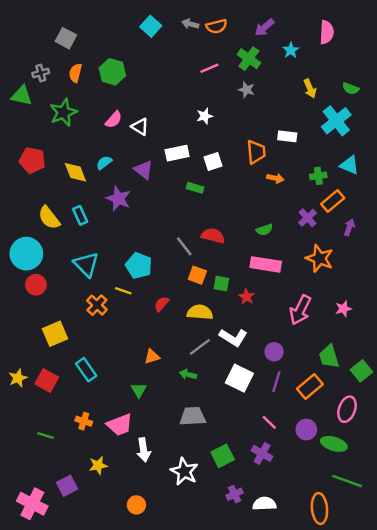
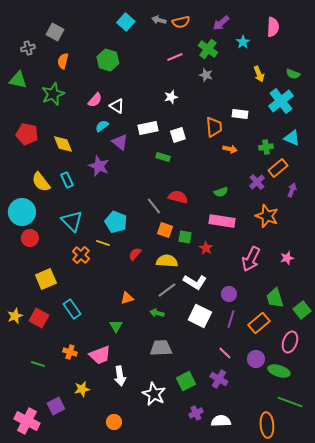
green hexagon: (112, 72) -> (108, 60), moved
gray cross: (41, 73) -> (28, 48), moved
cyan semicircle: (104, 163) -> (102, 126), moved

